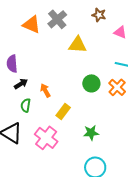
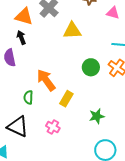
black arrow: (21, 84) -> (21, 37), moved, turned -72
orange arrow: (45, 90) -> (46, 80), size x1.6
pink cross: (46, 138) -> (53, 127), size x0.6

